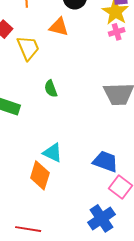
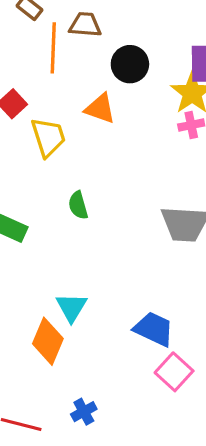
cyan triangle: (53, 153) -> (71, 307), turned 30
blue cross: (102, 218) -> (84, 412), moved, size x0.6

